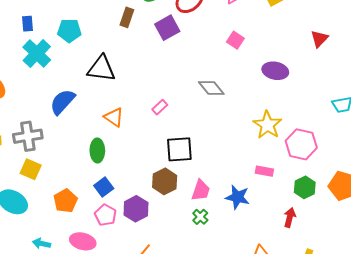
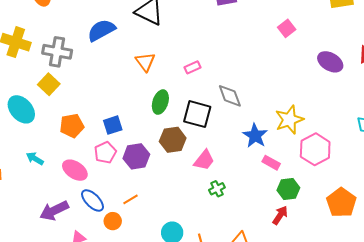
purple ellipse: (275, 71) -> (330, 62), moved
gray diamond: (211, 88) -> (230, 96), moved
green ellipse: (97, 151) -> (160, 102), moved
green hexagon: (305, 187) -> (288, 189), moved
blue star: (237, 197) -> (255, 136), moved
green cross: (200, 217) -> (217, 189), moved

